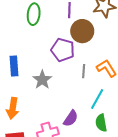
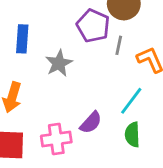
gray line: (84, 71) -> (119, 45), moved

